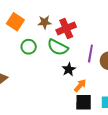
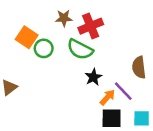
orange square: (15, 22) -> (27, 37), moved
purple line: (90, 53) -> (123, 91), moved, turned -54

